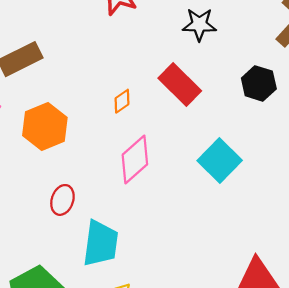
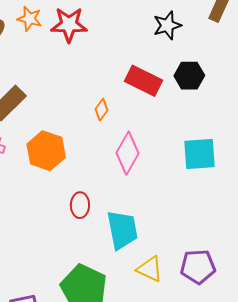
black star: (199, 25) -> (167, 25), moved
black hexagon: (259, 83) -> (189, 76), moved
cyan square: (220, 161) -> (200, 154), moved, turned -30

